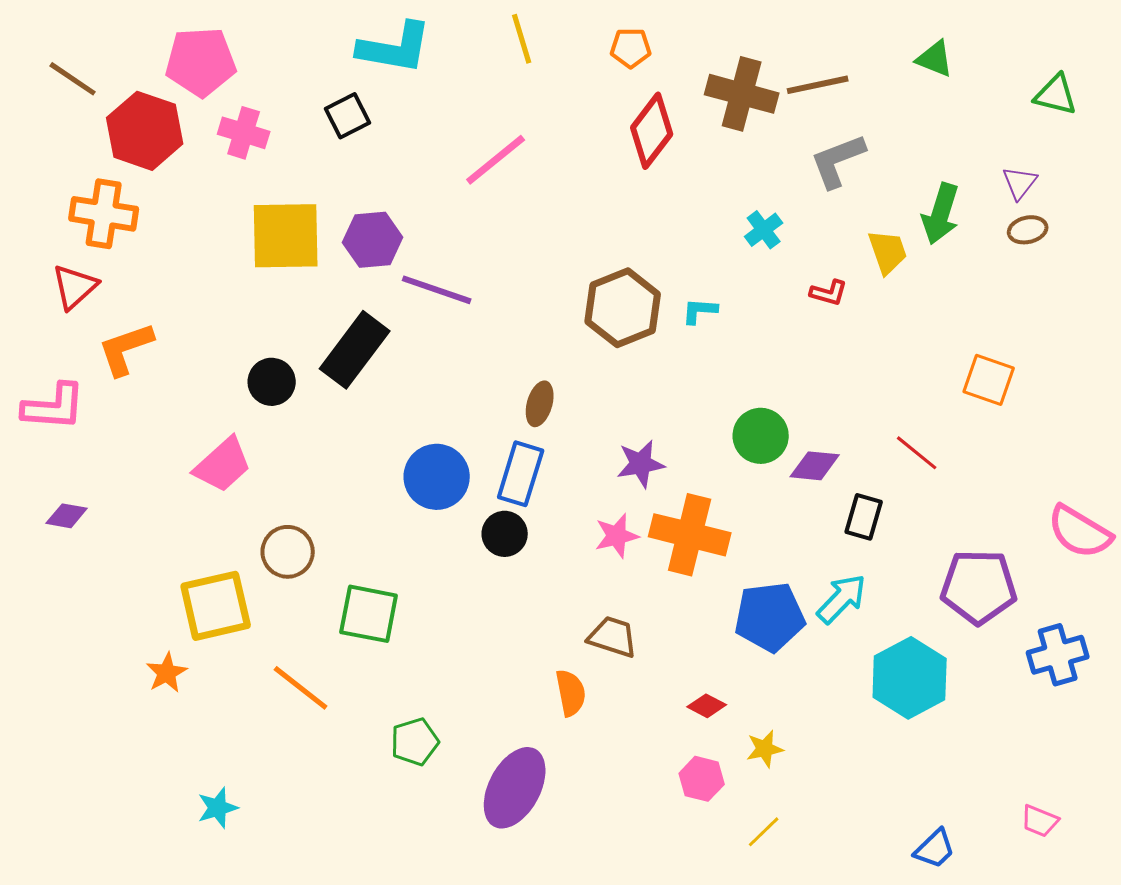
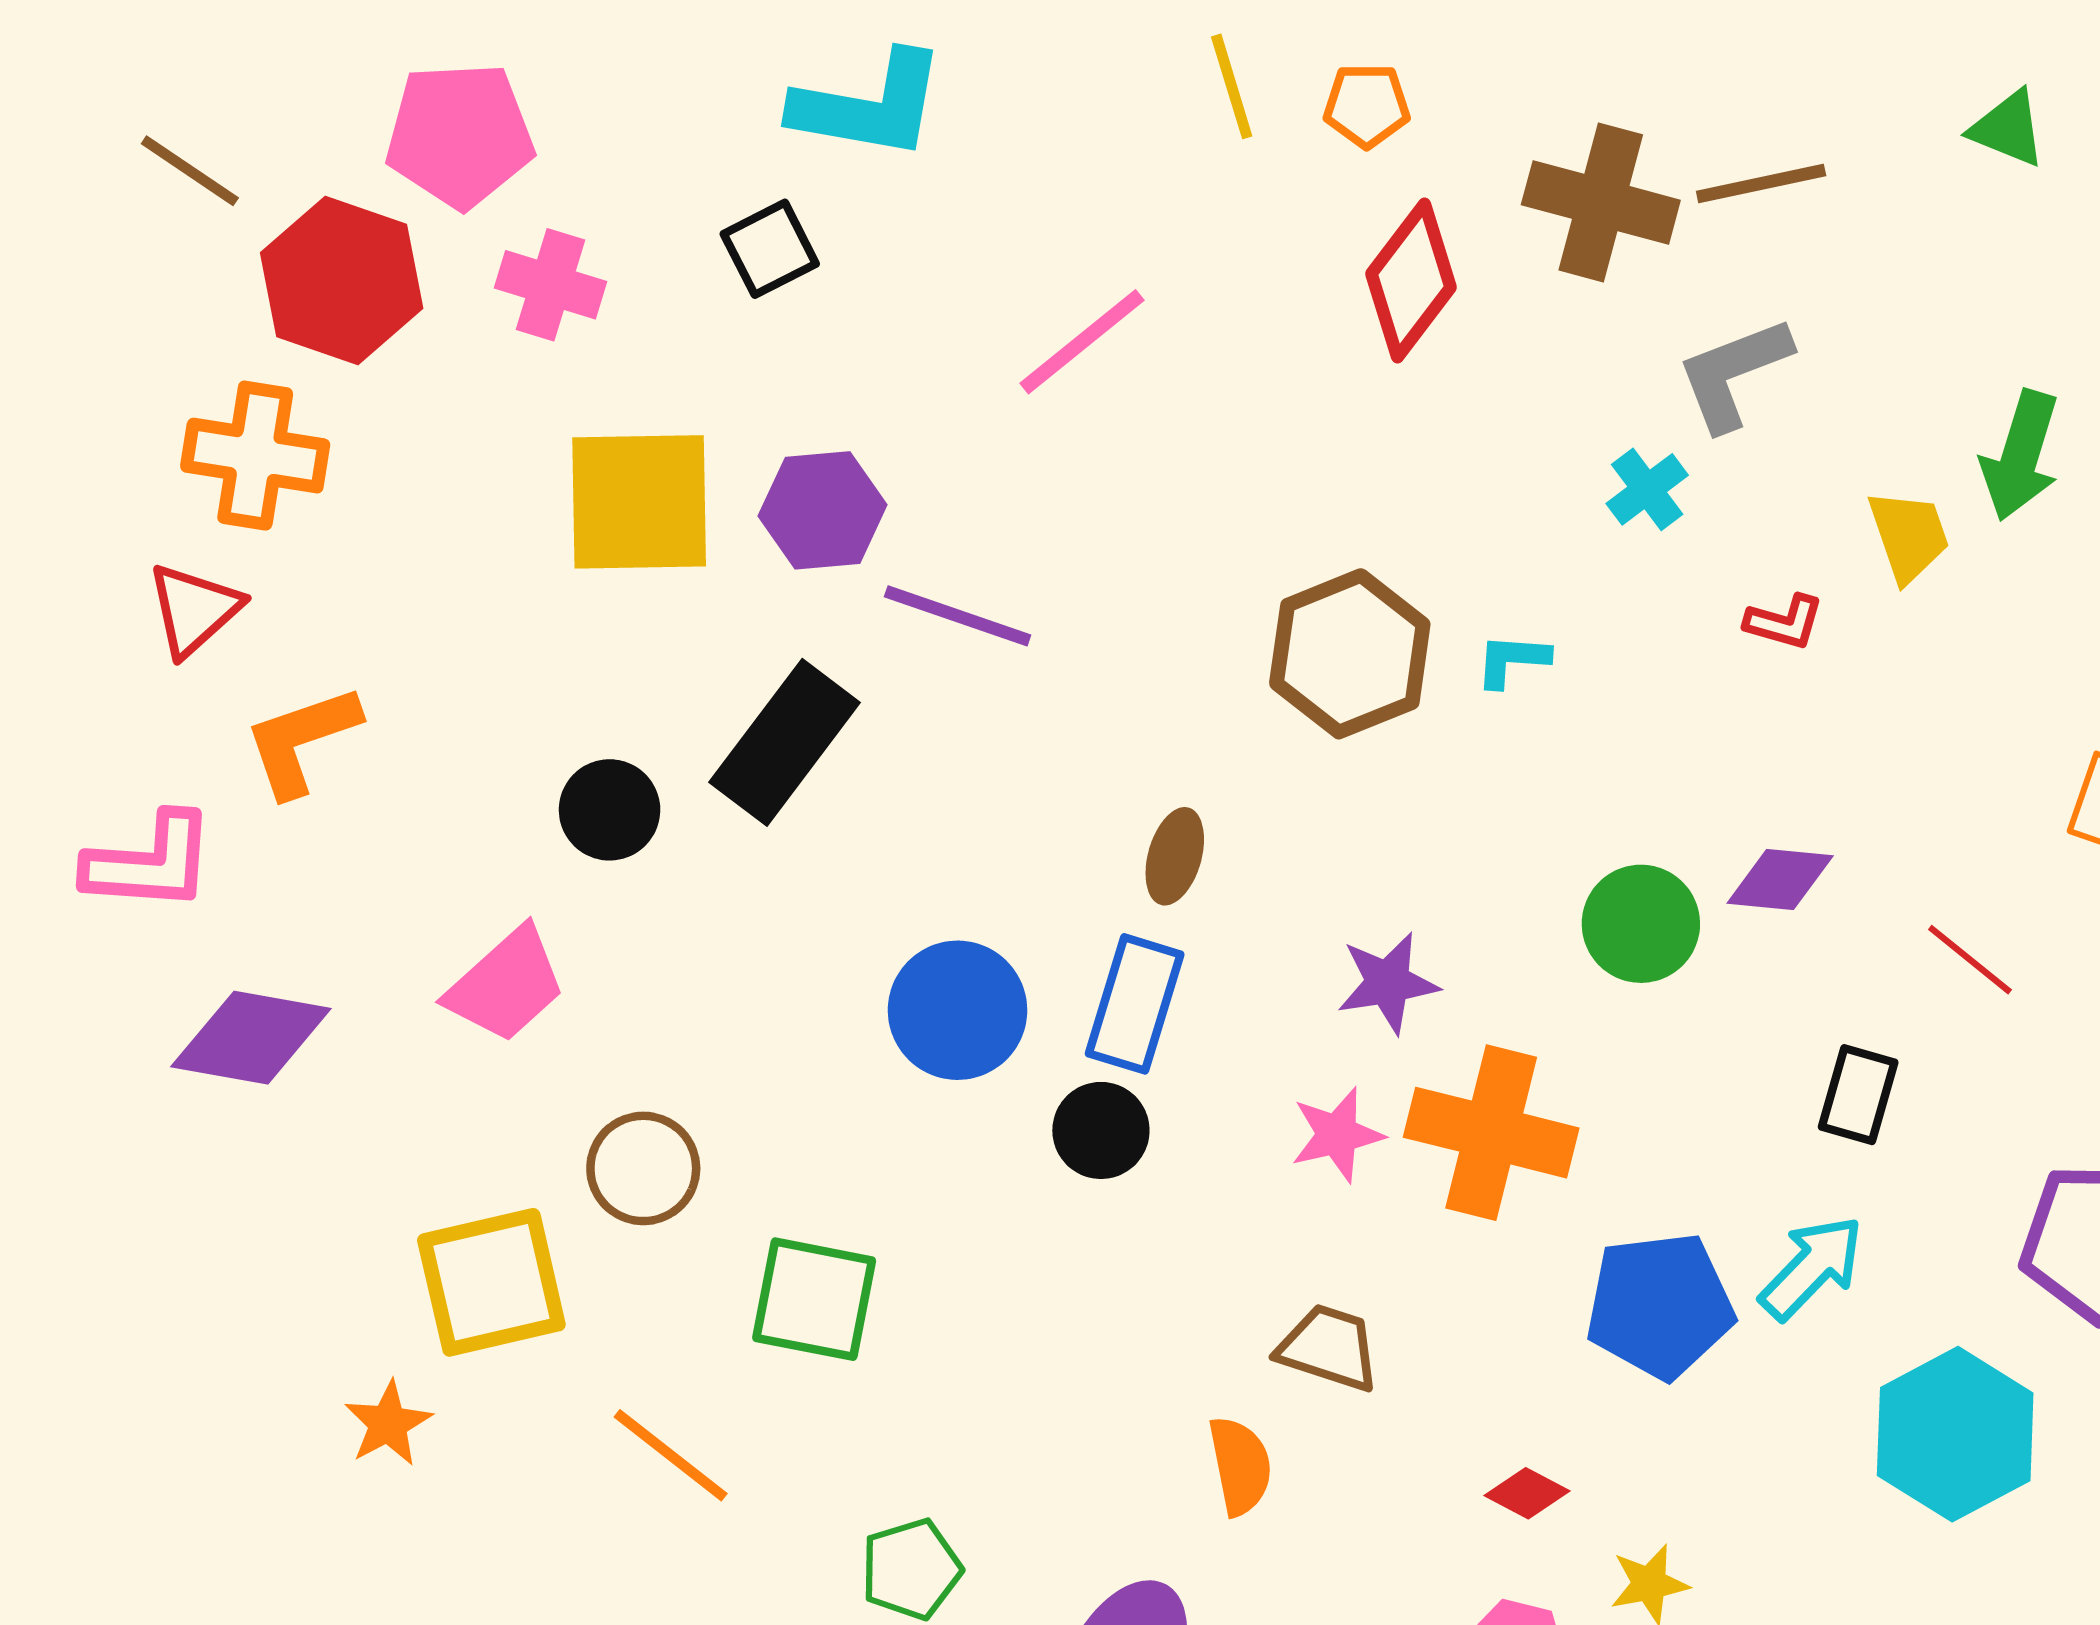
yellow line: (522, 39) -> (1232, 86), moved
gray L-shape: (838, 161) -> (1734, 373), moved
purple diamond: (815, 466) -> (1780, 879), moved
purple diamond: (67, 516) -> (251, 1038), moved, size x1.8

